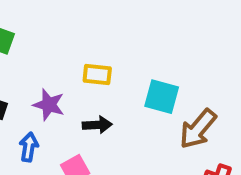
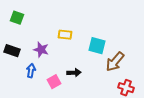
black arrow: (97, 125) -> (74, 73), moved

